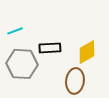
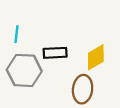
cyan line: (15, 31) -> (17, 34), turned -63

